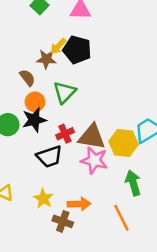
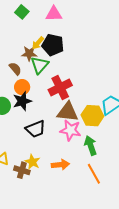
green triangle: (65, 92) -> (40, 65), moved
red cross: (65, 134) -> (60, 87), moved, size x1.6
green arrow: (133, 183) -> (91, 146), moved
brown cross: (63, 221) -> (22, 170), moved

